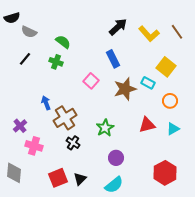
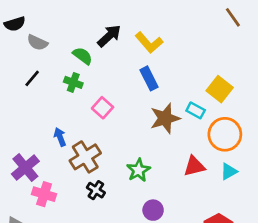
black arrow: (118, 27) -> (109, 36), moved
brown line: (177, 32) -> (233, 17), moved
yellow L-shape: (149, 34) -> (149, 43), moved
pink square: (91, 81) -> (103, 108), moved
orange circle: (170, 101) -> (225, 134), size x1.6
purple cross: (20, 126) -> (25, 168), size x1.5

